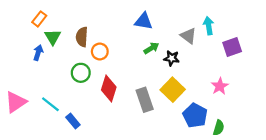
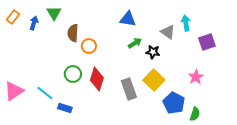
orange rectangle: (39, 19) -> (13, 17), moved
green triangle: (53, 37) -> (54, 13), moved
blue arrow: (38, 53) -> (34, 23), moved
green circle: (81, 73) -> (73, 74), moved
blue rectangle: (73, 121) -> (65, 108), turned -32

